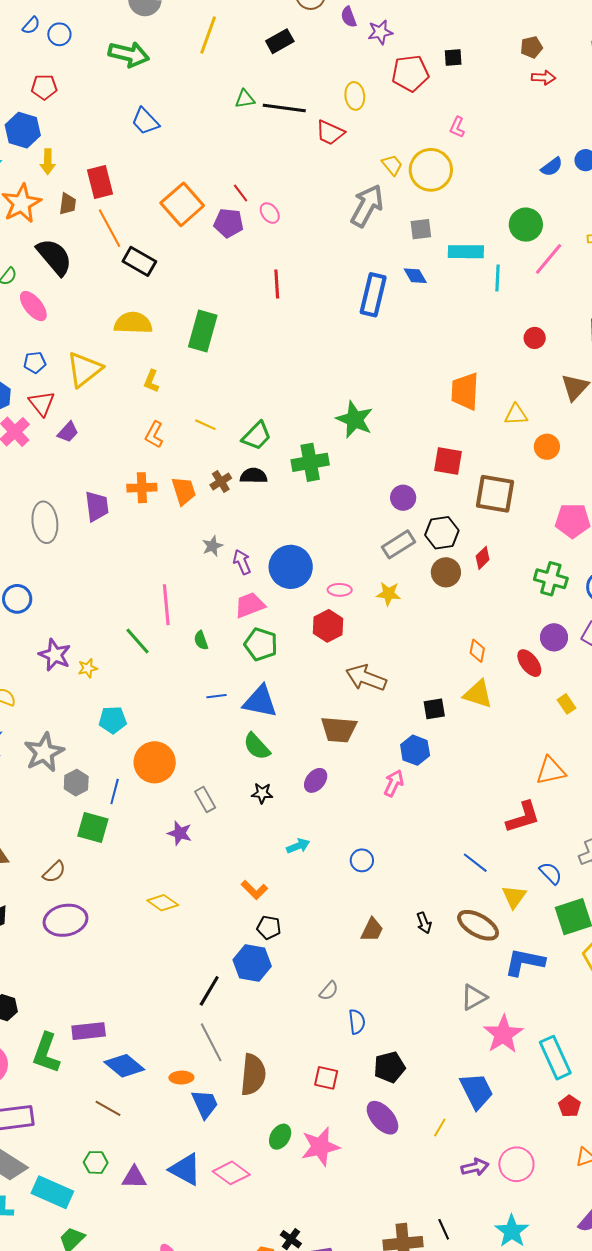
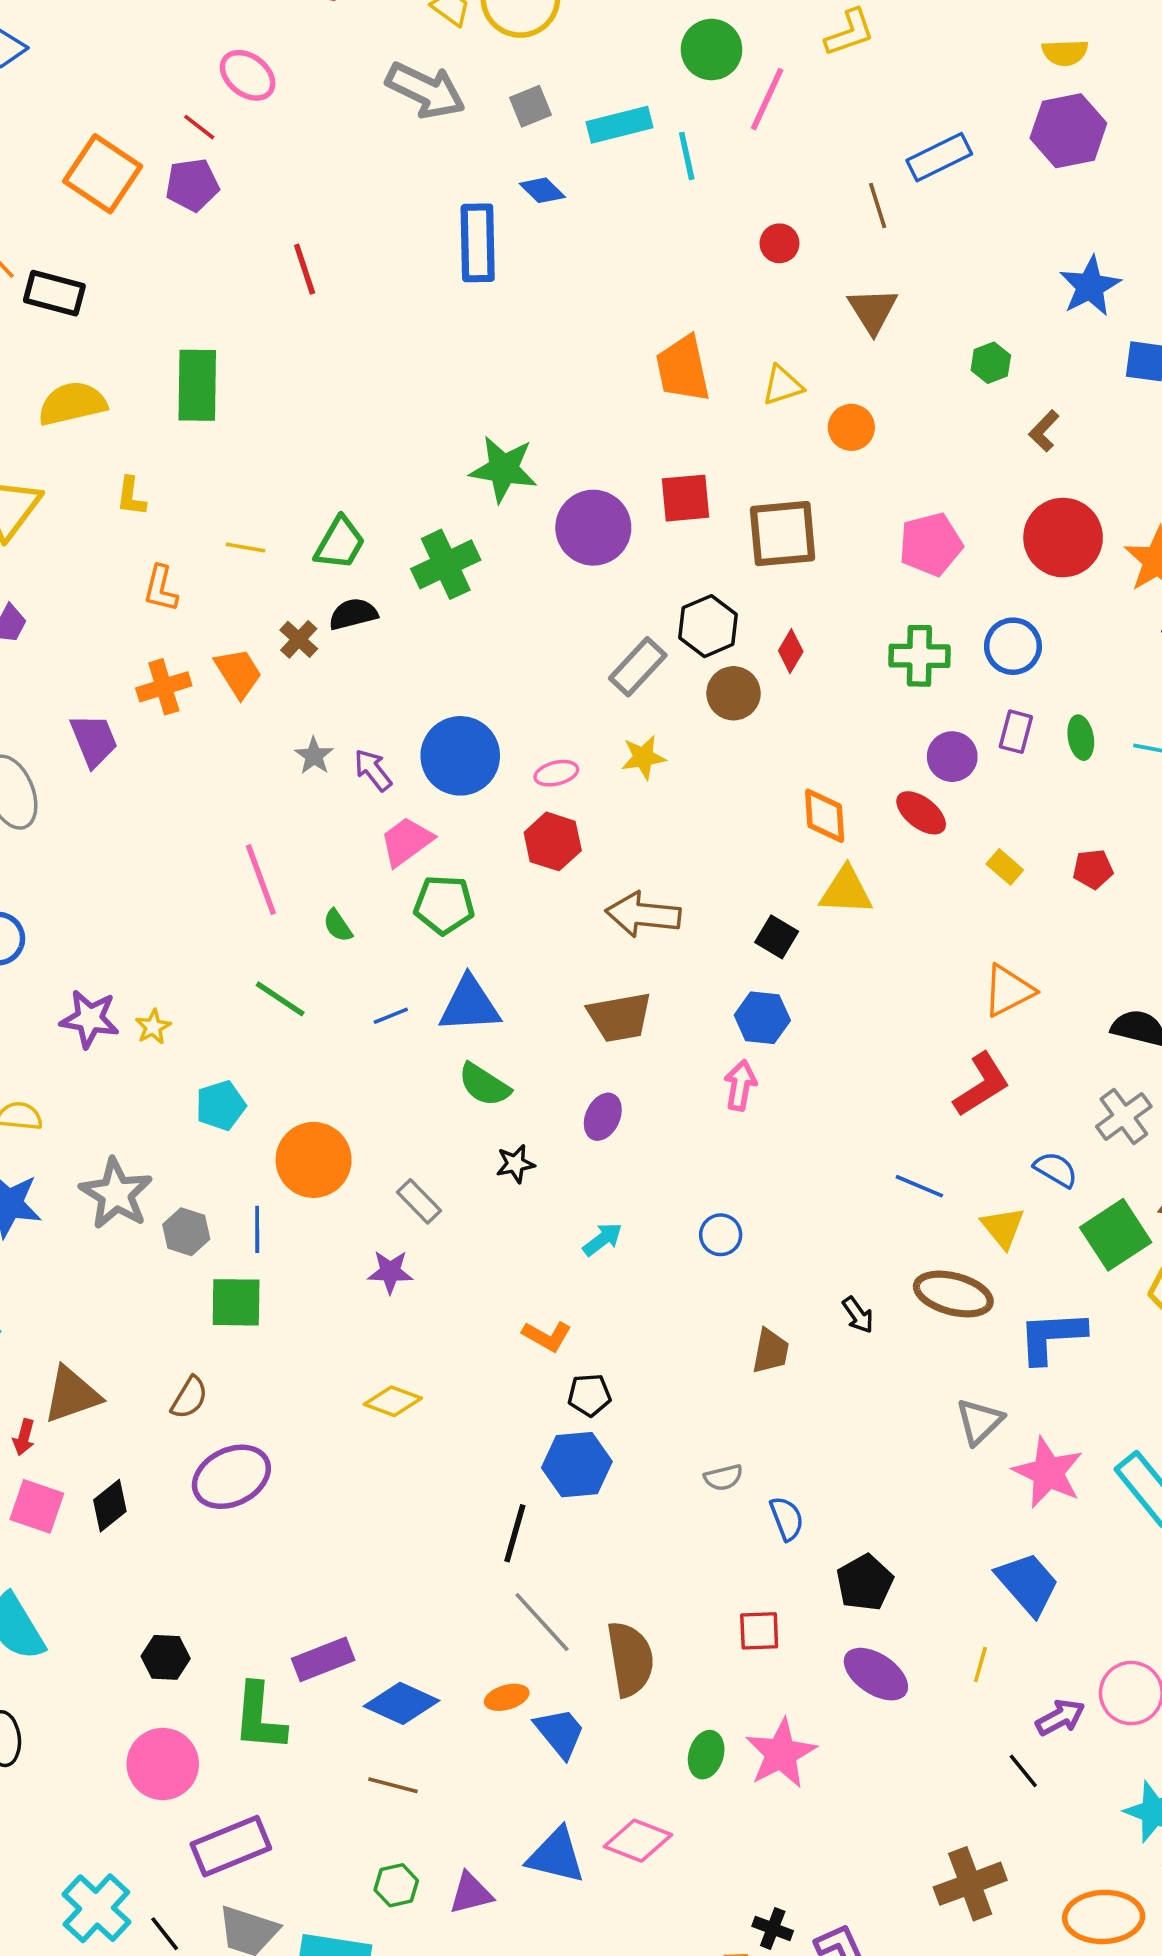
gray arrow: (367, 206) -> (426, 90), turned 102
pink ellipse: (270, 213) -> (248, 75), moved, size x1.4
purple circle: (403, 498) -> (593, 528), moved, size x1.6
green line: (138, 641) -> (280, 999), moved
orange diamond: (477, 651) -> (825, 816), size x1.4
black square: (434, 709) -> (777, 937), turned -35
gray semicircle: (329, 991) -> (723, 1478), turned 50
black line: (444, 1229) -> (1023, 1771), moved

